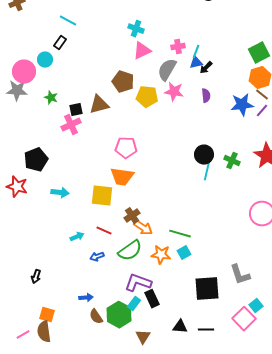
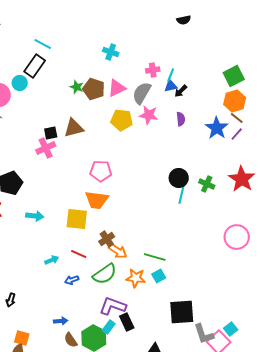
black rectangle: (60, 43) -> (35, 66), size x1.6
pink triangle: (142, 51) -> (117, 88), moved
brown pentagon: (123, 82) -> (94, 89), moved
green star: (51, 98) -> (77, 87), moved
blue star: (242, 105) -> (217, 128), turned -30
gray L-shape: (240, 275) -> (204, 334), moved

